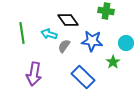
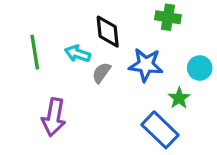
black diamond: (68, 20) -> (108, 32), turned 30
blue rectangle: (83, 77) -> (160, 130), moved

